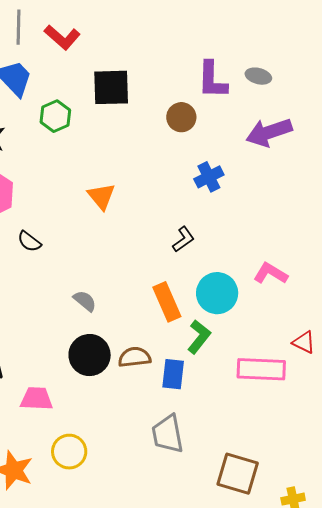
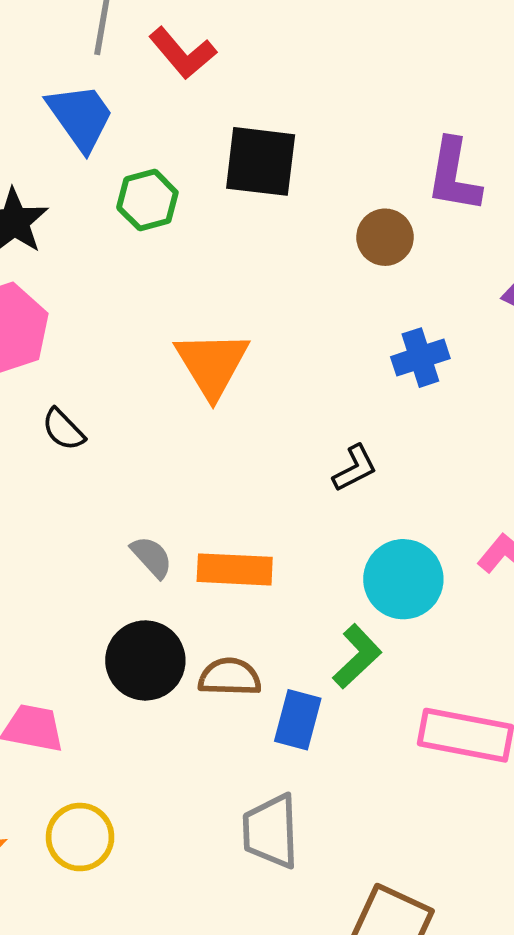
orange triangle: (101, 196) -> (212, 364), size x1.4
orange rectangle: (167, 302) -> (235, 569), moved, turned -72

